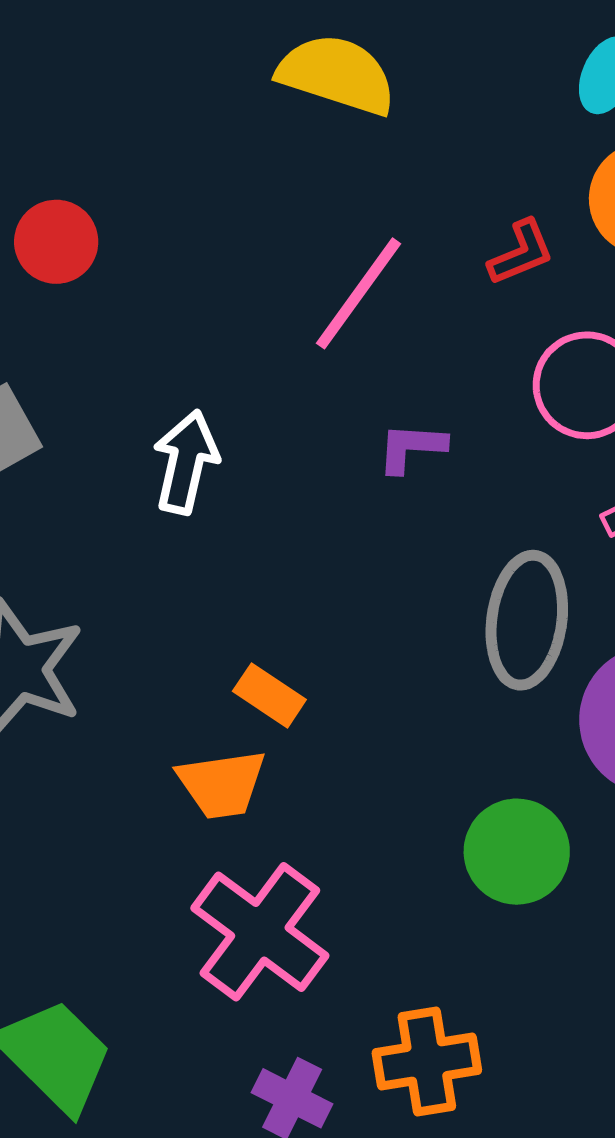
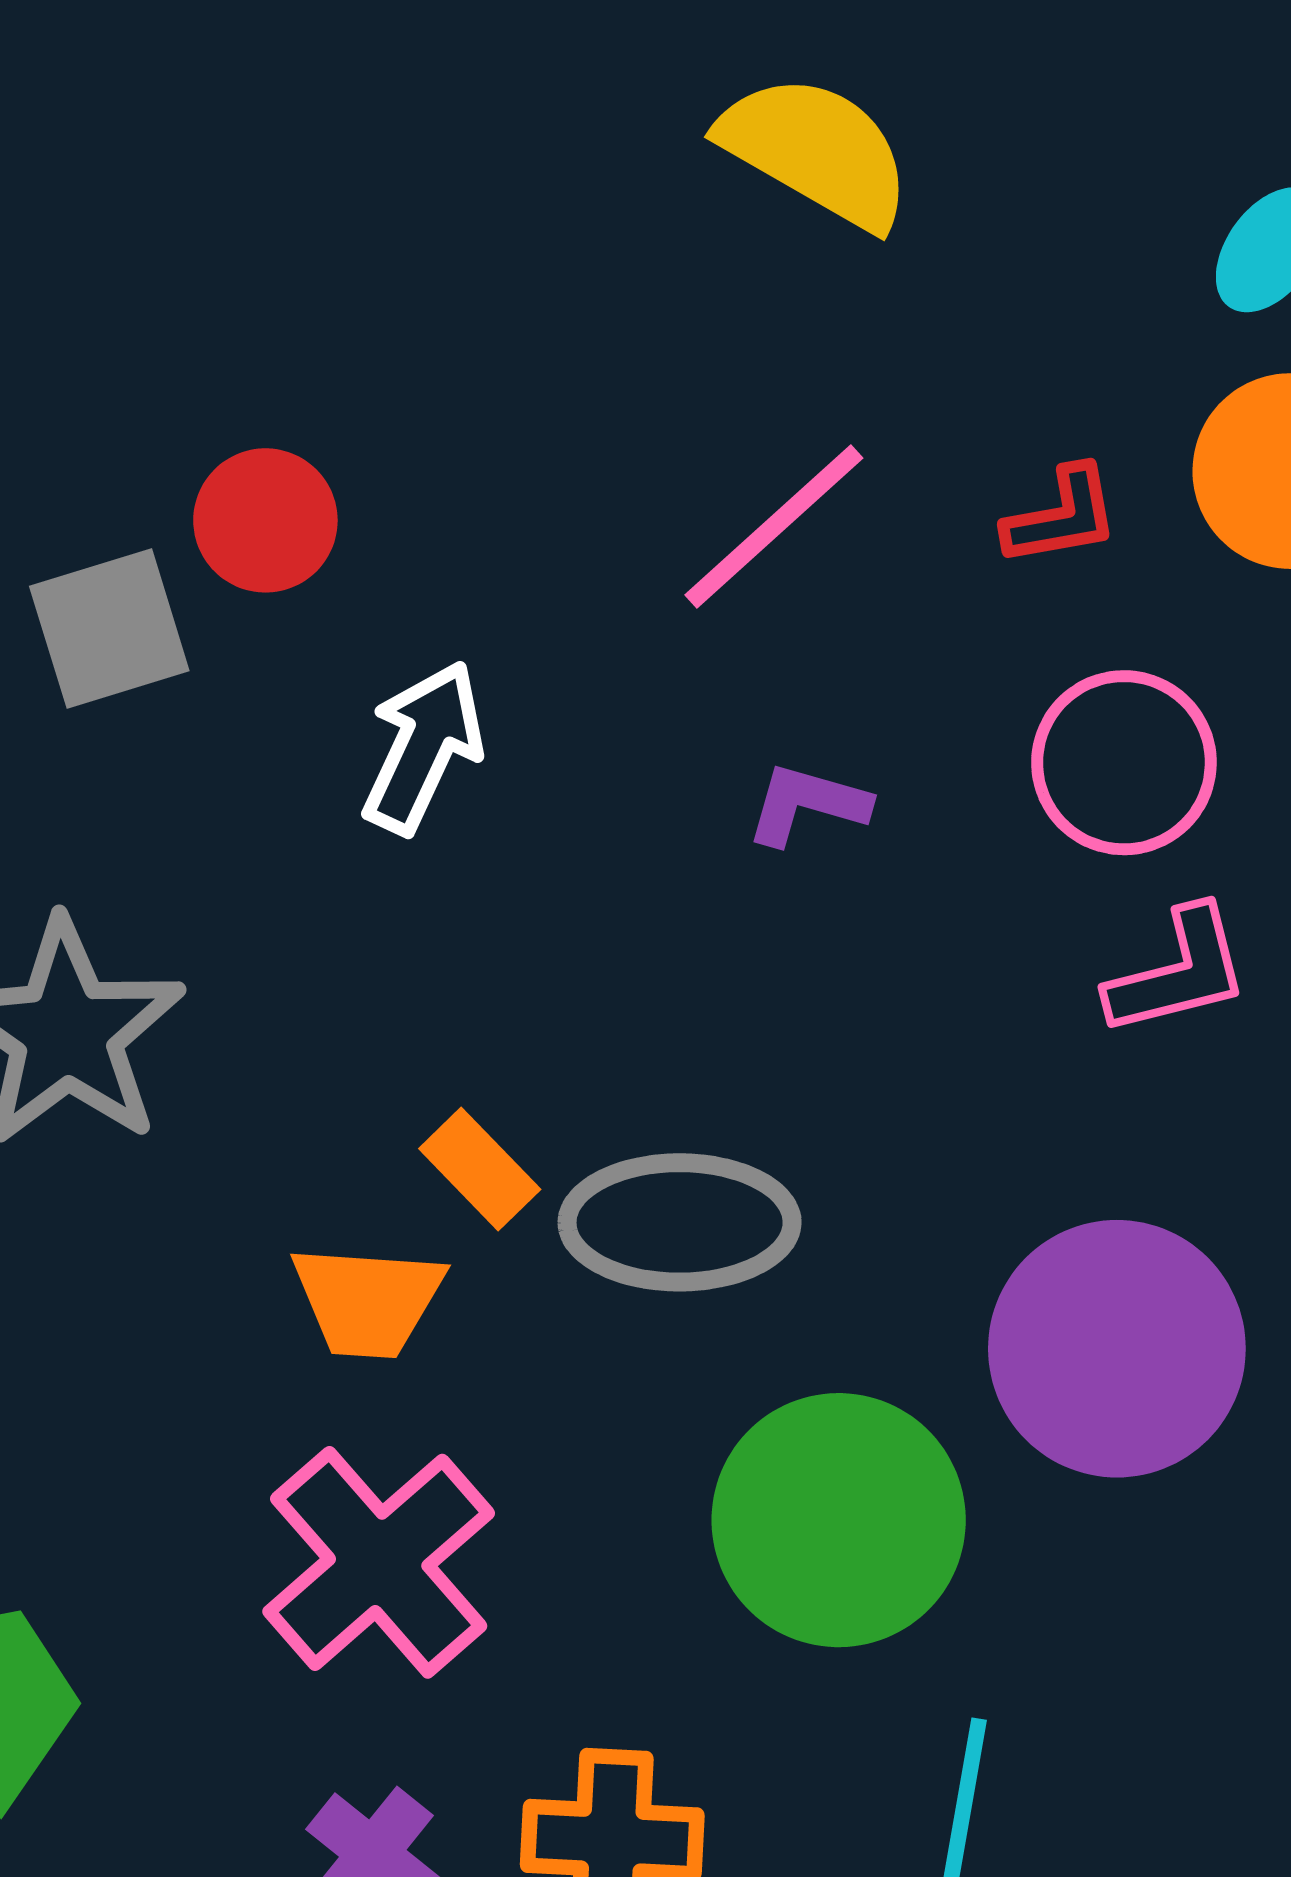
red circle: (56, 242) -> (265, 520), moved
gray ellipse: (527, 620) -> (680, 1222), moved, turned 70
green circle: (517, 852) -> (839, 1520), size x1.4

